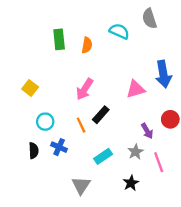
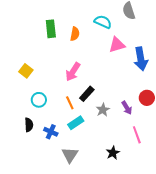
pink triangle: (136, 89) -> (117, 45), moved
blue cross: (59, 147) -> (51, 132), moved
gray star: (136, 152) -> (103, 110), moved
cyan rectangle: (103, 156) -> (76, 123), moved

